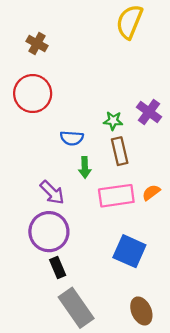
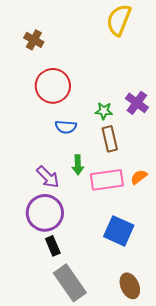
red circle: (33, 94) -> (53, 86), moved
green arrow: (85, 167) -> (78, 165), moved

